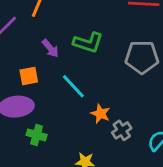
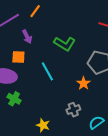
purple arrow: (50, 48) -> (27, 37), moved
orange star: (101, 114) -> (83, 83), moved

